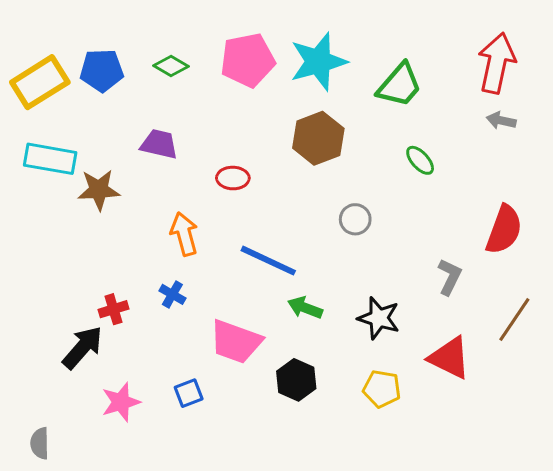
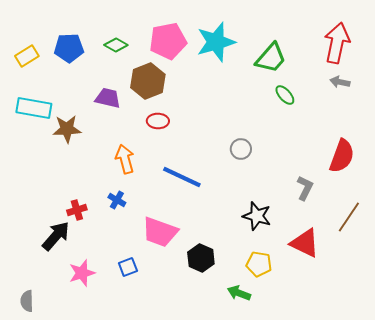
yellow rectangle: (40, 82) -> (27, 56), size x0.6
brown hexagon: (318, 138) -> (148, 81), moved
green ellipse: (420, 160) -> (285, 95), moved
green arrow: (305, 308) -> (239, 293), moved

